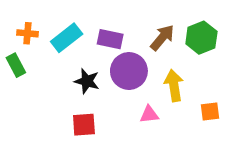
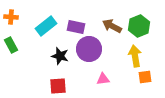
orange cross: (27, 33) -> (11, 17), moved
brown arrow: (162, 38) -> (112, 26), turned -102
yellow arrow: (174, 85) -> (135, 56), moved

